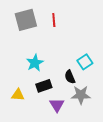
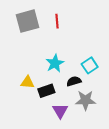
cyan star: (35, 63) -> (55, 63), moved
black semicircle: (70, 77) -> (74, 81), turned 96
yellow triangle: (18, 95) -> (27, 82), moved

